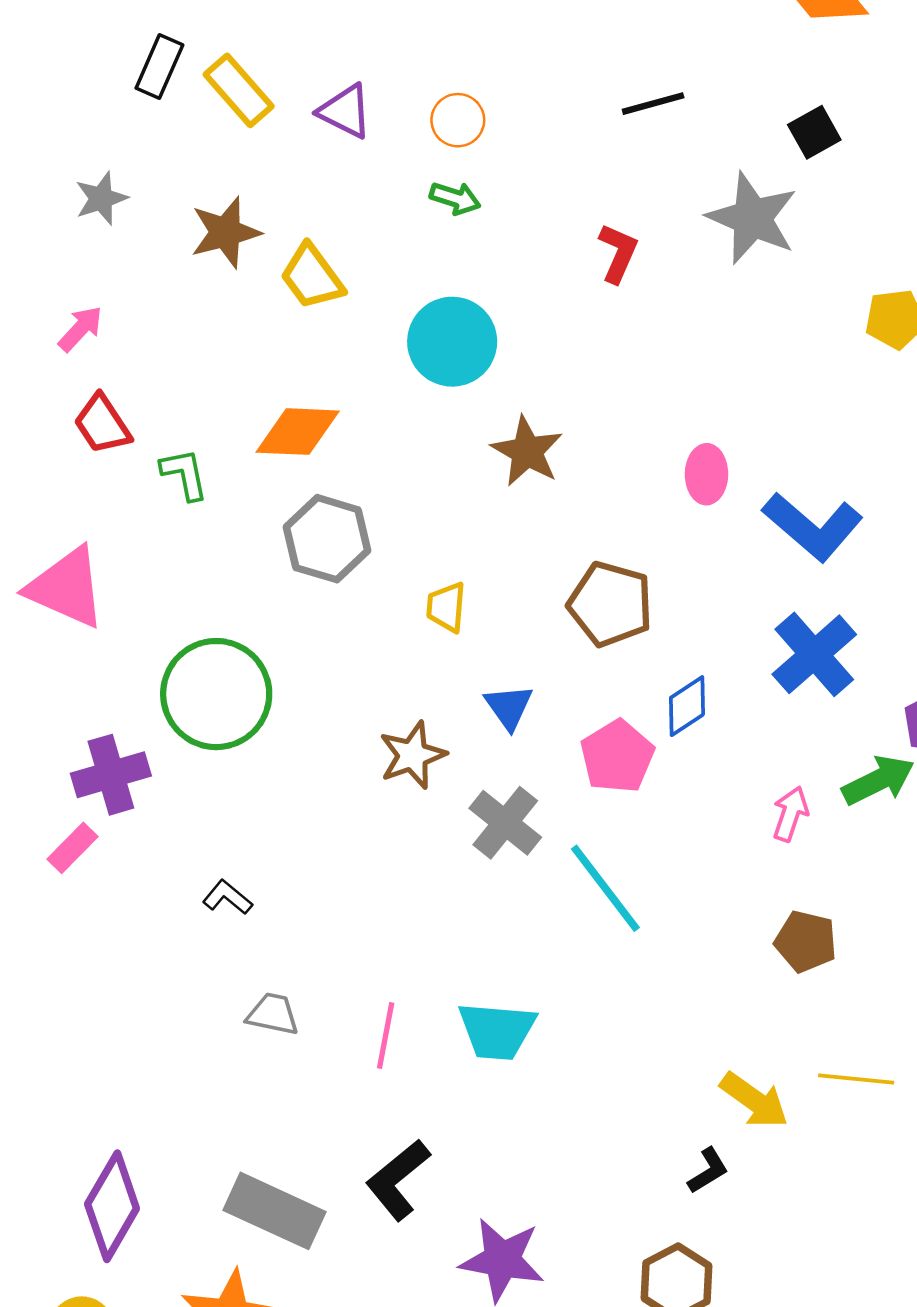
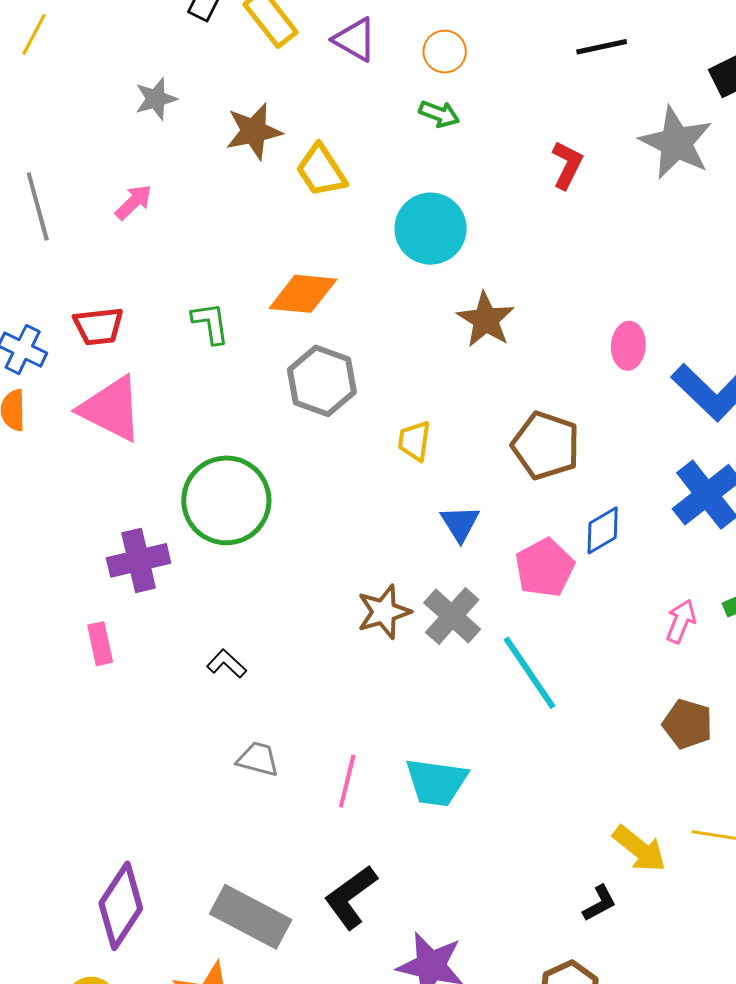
red trapezoid: (102, 424) -> (98, 326), moved, turned -66
brown star: (412, 755) -> (384, 612), moved
pink rectangle: (73, 848) -> (100, 644), moved, turned -60

